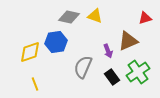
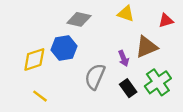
yellow triangle: (95, 16) -> (126, 14), moved
yellow line: (35, 84) -> (40, 96), turned -32

